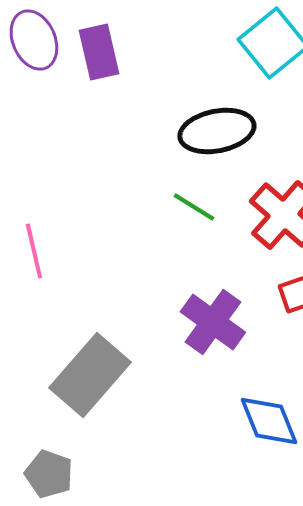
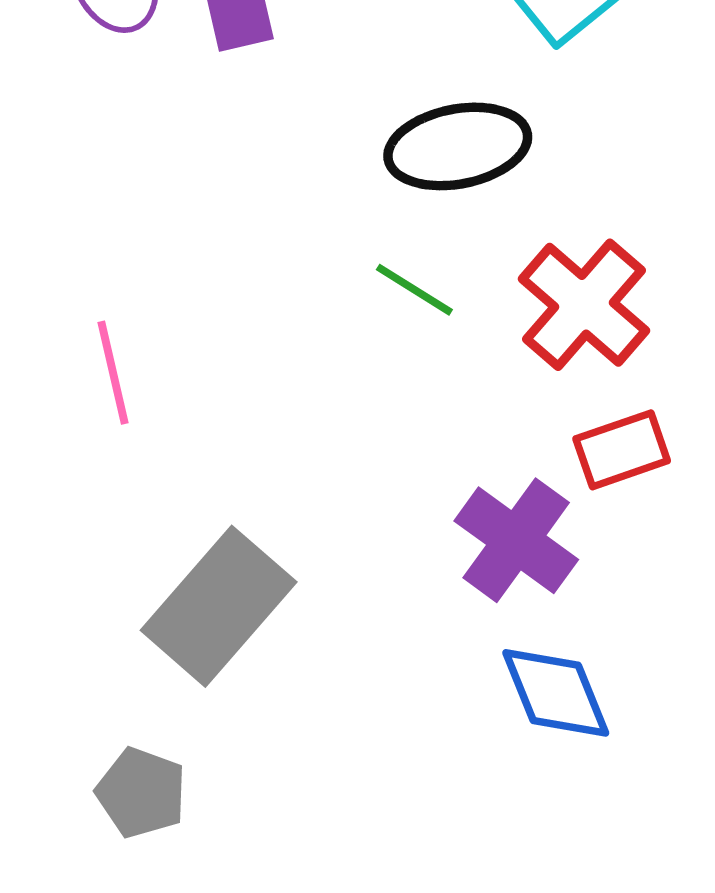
purple cross: (213, 322) -> (516, 540), moved

